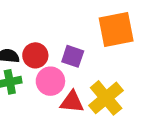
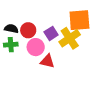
purple square: (73, 56) -> (51, 33), turned 32
yellow cross: (106, 98) -> (70, 38), moved

